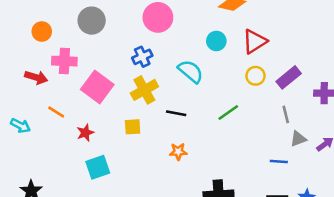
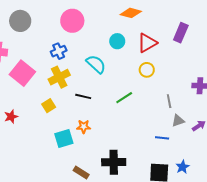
purple rectangle: (289, 77) -> (181, 33), moved, turned -30
yellow square: (133, 127) -> (49, 106), turned -32
red star: (85, 133) -> (11, 117), moved
cyan square: (98, 167) -> (64, 138), moved

